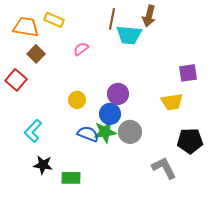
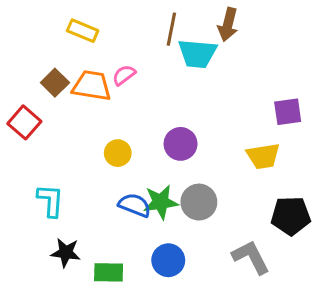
orange trapezoid: (26, 27) -> (92, 86), moved
blue circle: (110, 114) -> (168, 260), moved
cyan L-shape: (33, 131) -> (50, 201), turned 140

